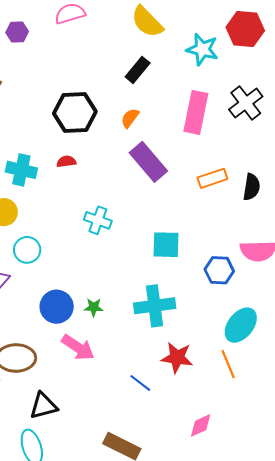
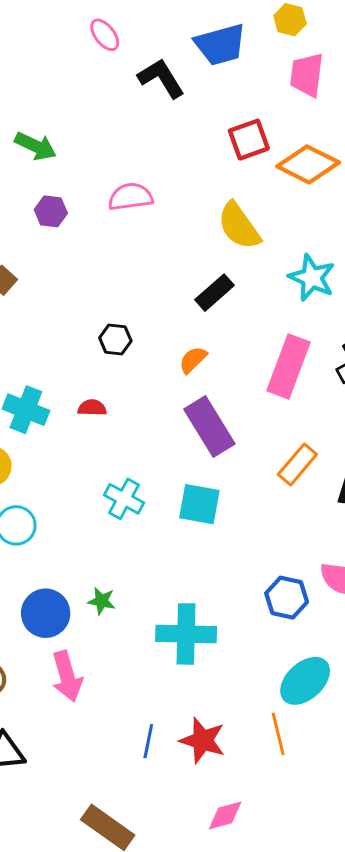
black hexagon: (75, 112) -> (115, 339), size x0.5
orange rectangle: (212, 178) -> (297, 464), turned -40
cyan square: (166, 245) -> (199, 504), moved
green star: (94, 307) -> (102, 601), moved
pink arrow: (78, 347) -> (67, 676), turned 32
red star: (177, 358) -> (203, 740), moved
blue line: (140, 383) -> (148, 741), turned 55

